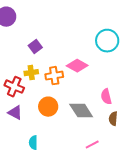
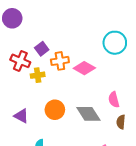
orange cross: (54, 76) -> (60, 61), moved
red cross: (14, 87) -> (20, 61), moved

